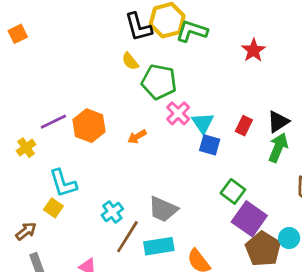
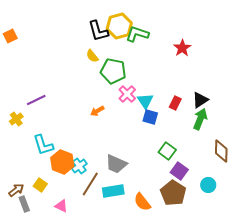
orange hexagon: (89, 126) -> (62, 162), moved
yellow square: (53, 208) -> (40, 185), moved
purple square: (249, 219) -> (179, 171), size x0.7
brown arrow: (26, 231) -> (16, 190), moved
brown pentagon: (263, 249) -> (173, 193), moved

